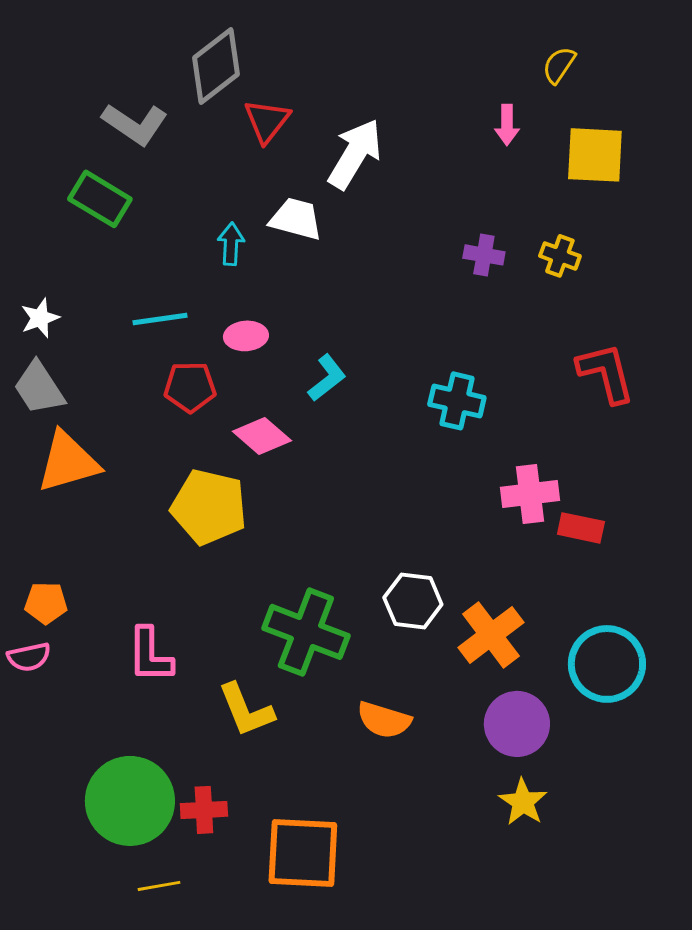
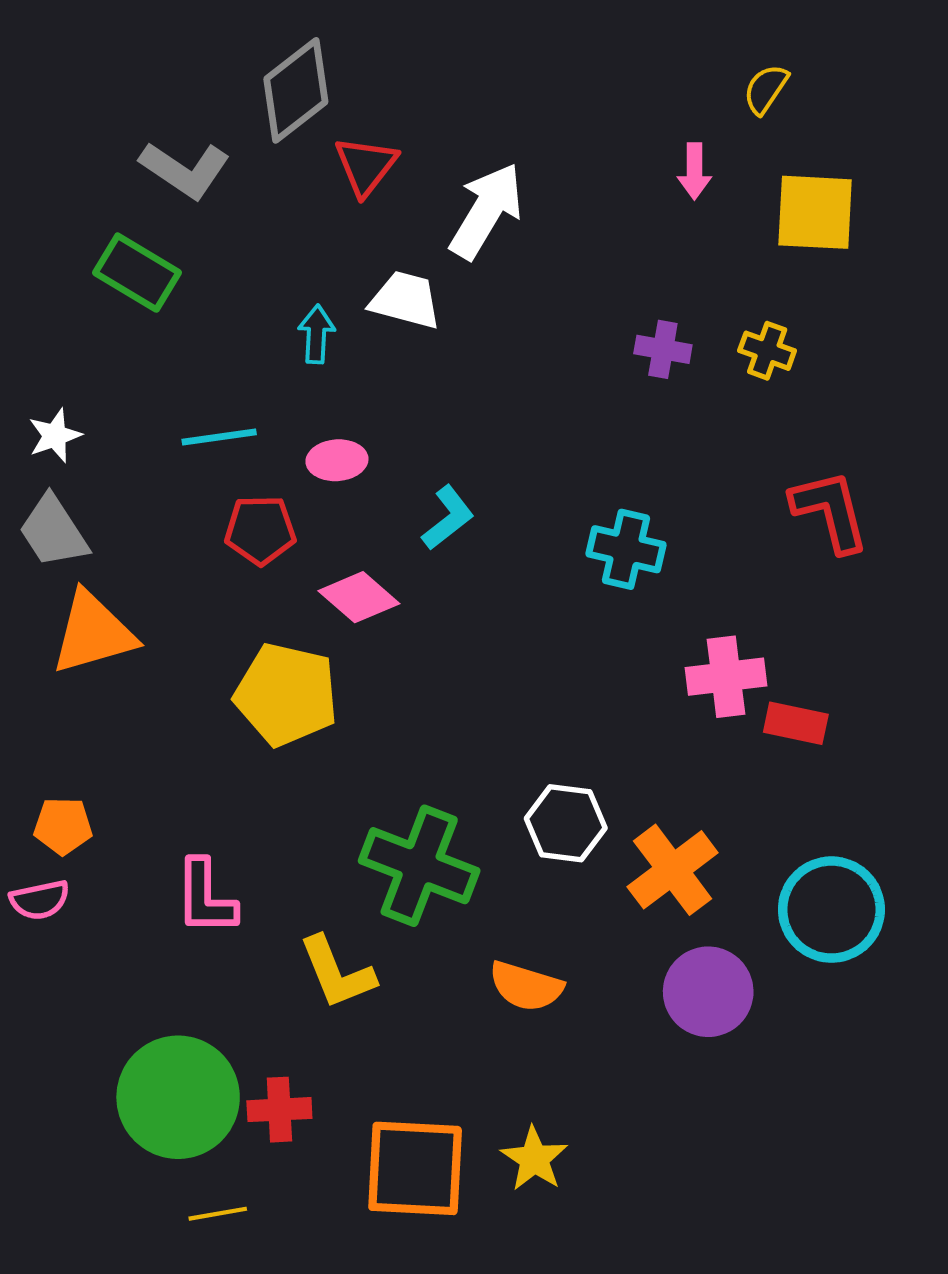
yellow star: (523, 802) -> (534, 1159), moved

